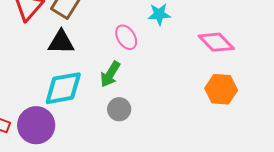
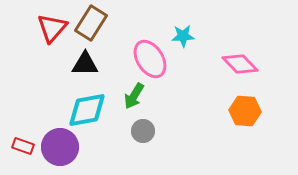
pink ellipse: (126, 37) -> (150, 59), size x1.5

